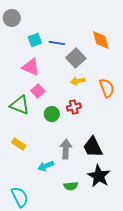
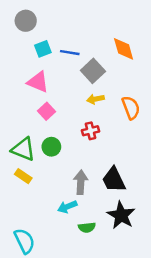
gray circle: (12, 18) -> (26, 21), moved
green triangle: (20, 105) -> (23, 149), moved
green circle: (52, 114) -> (51, 147), moved
cyan arrow: (46, 166) -> (67, 207), moved

